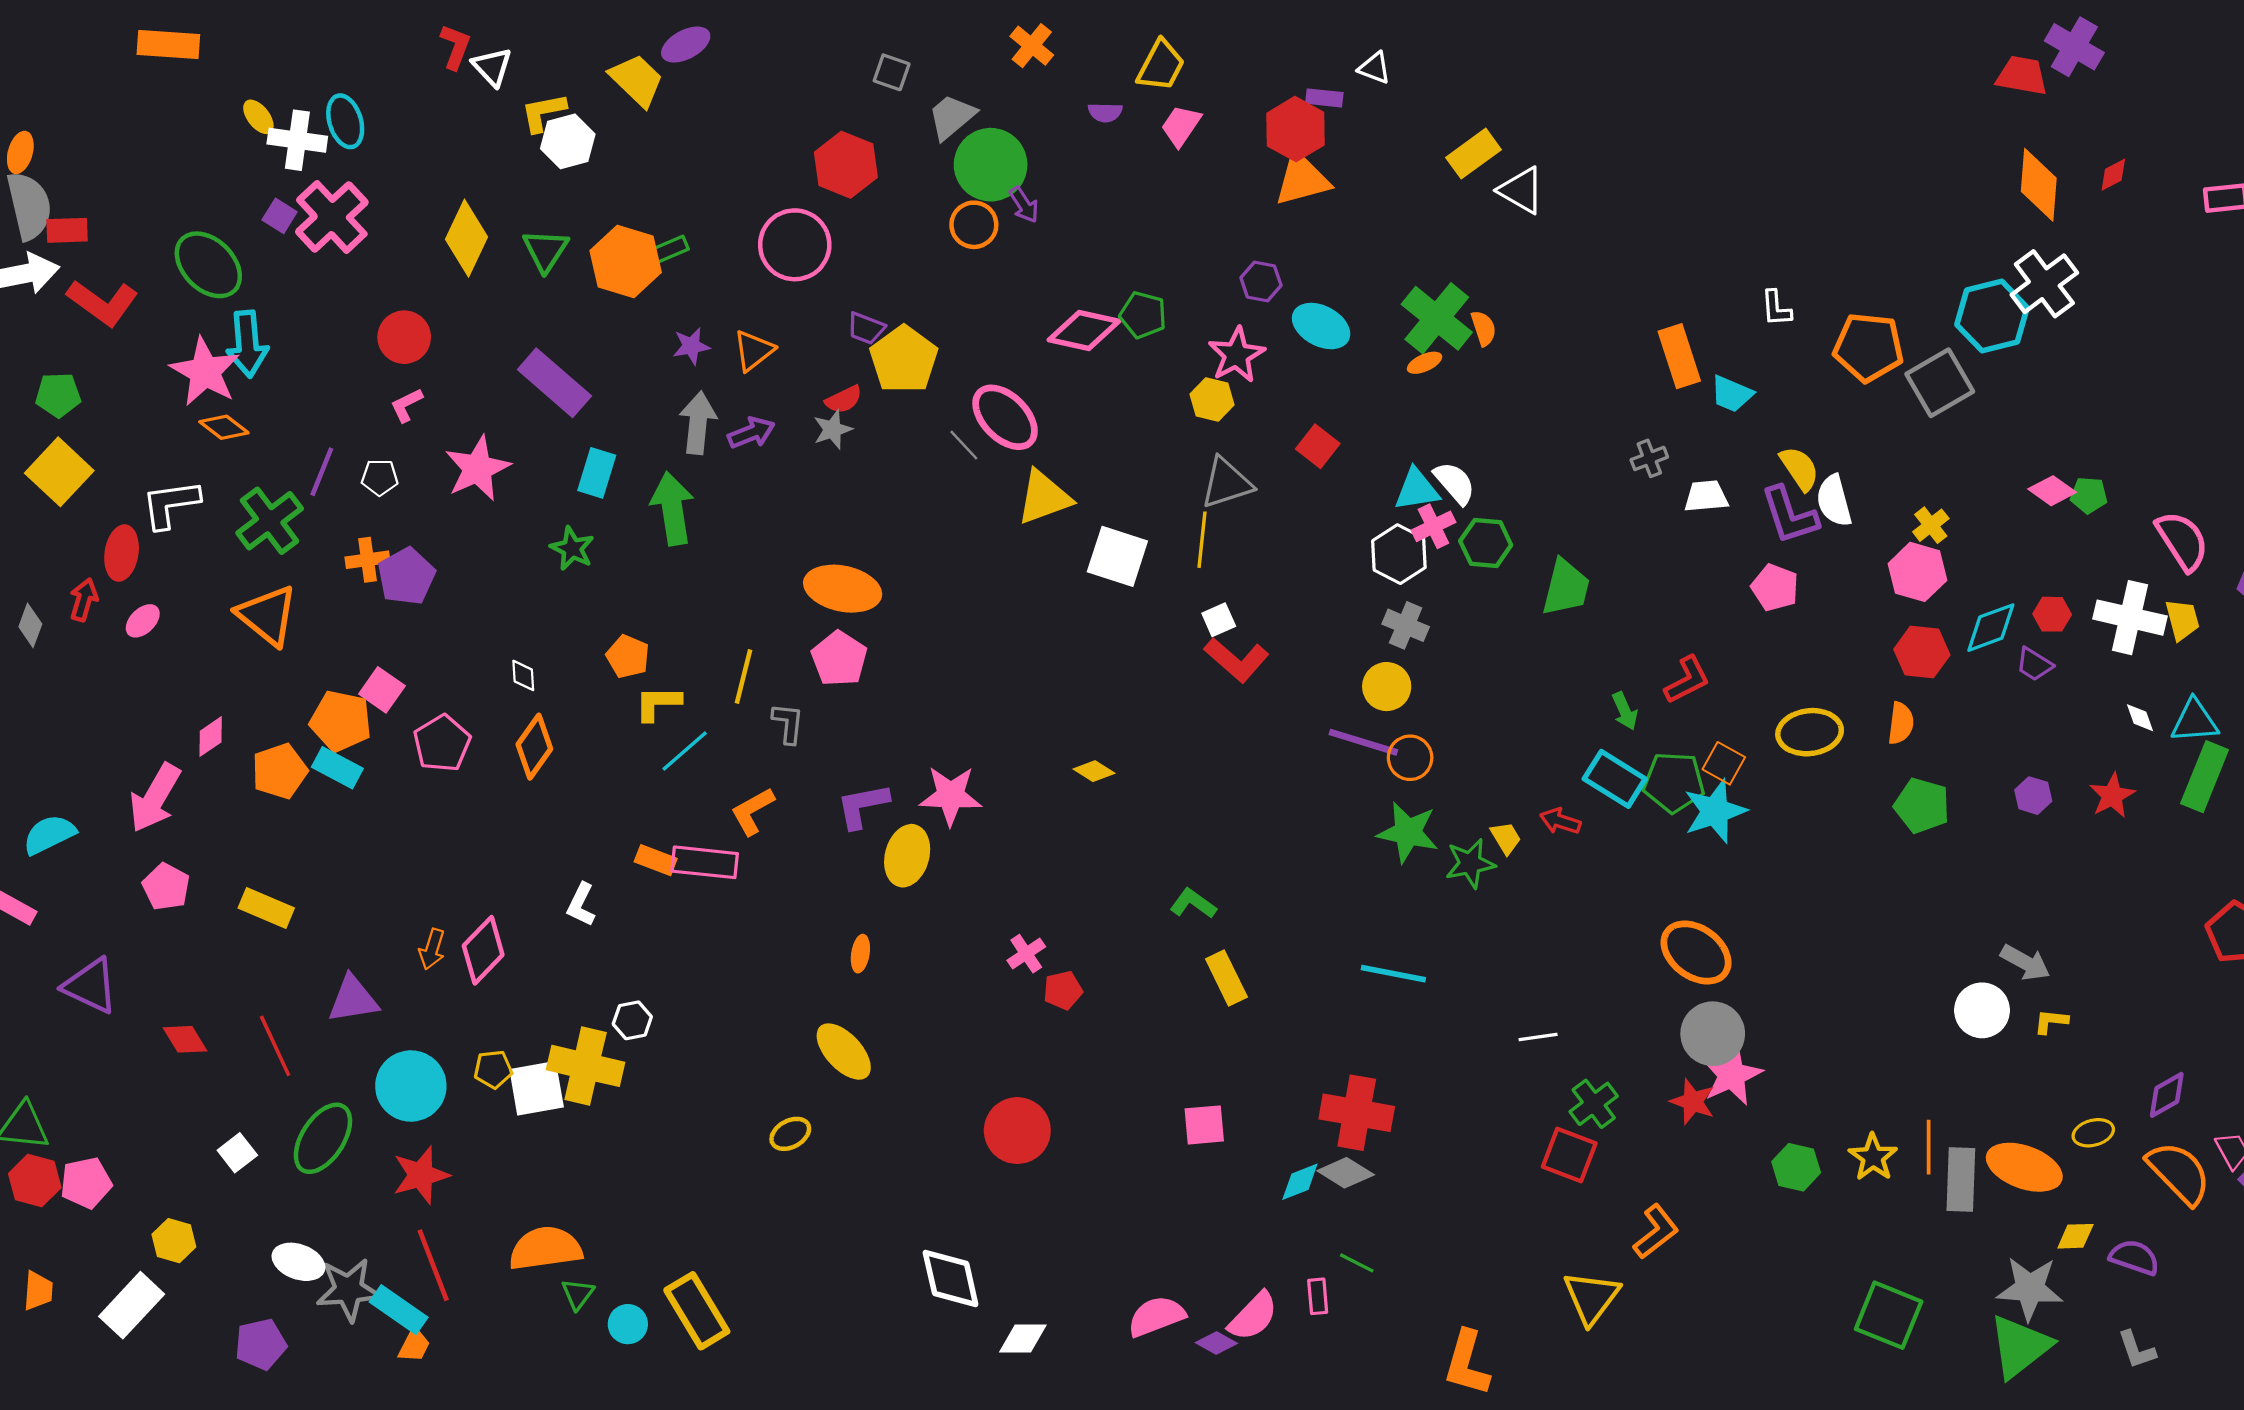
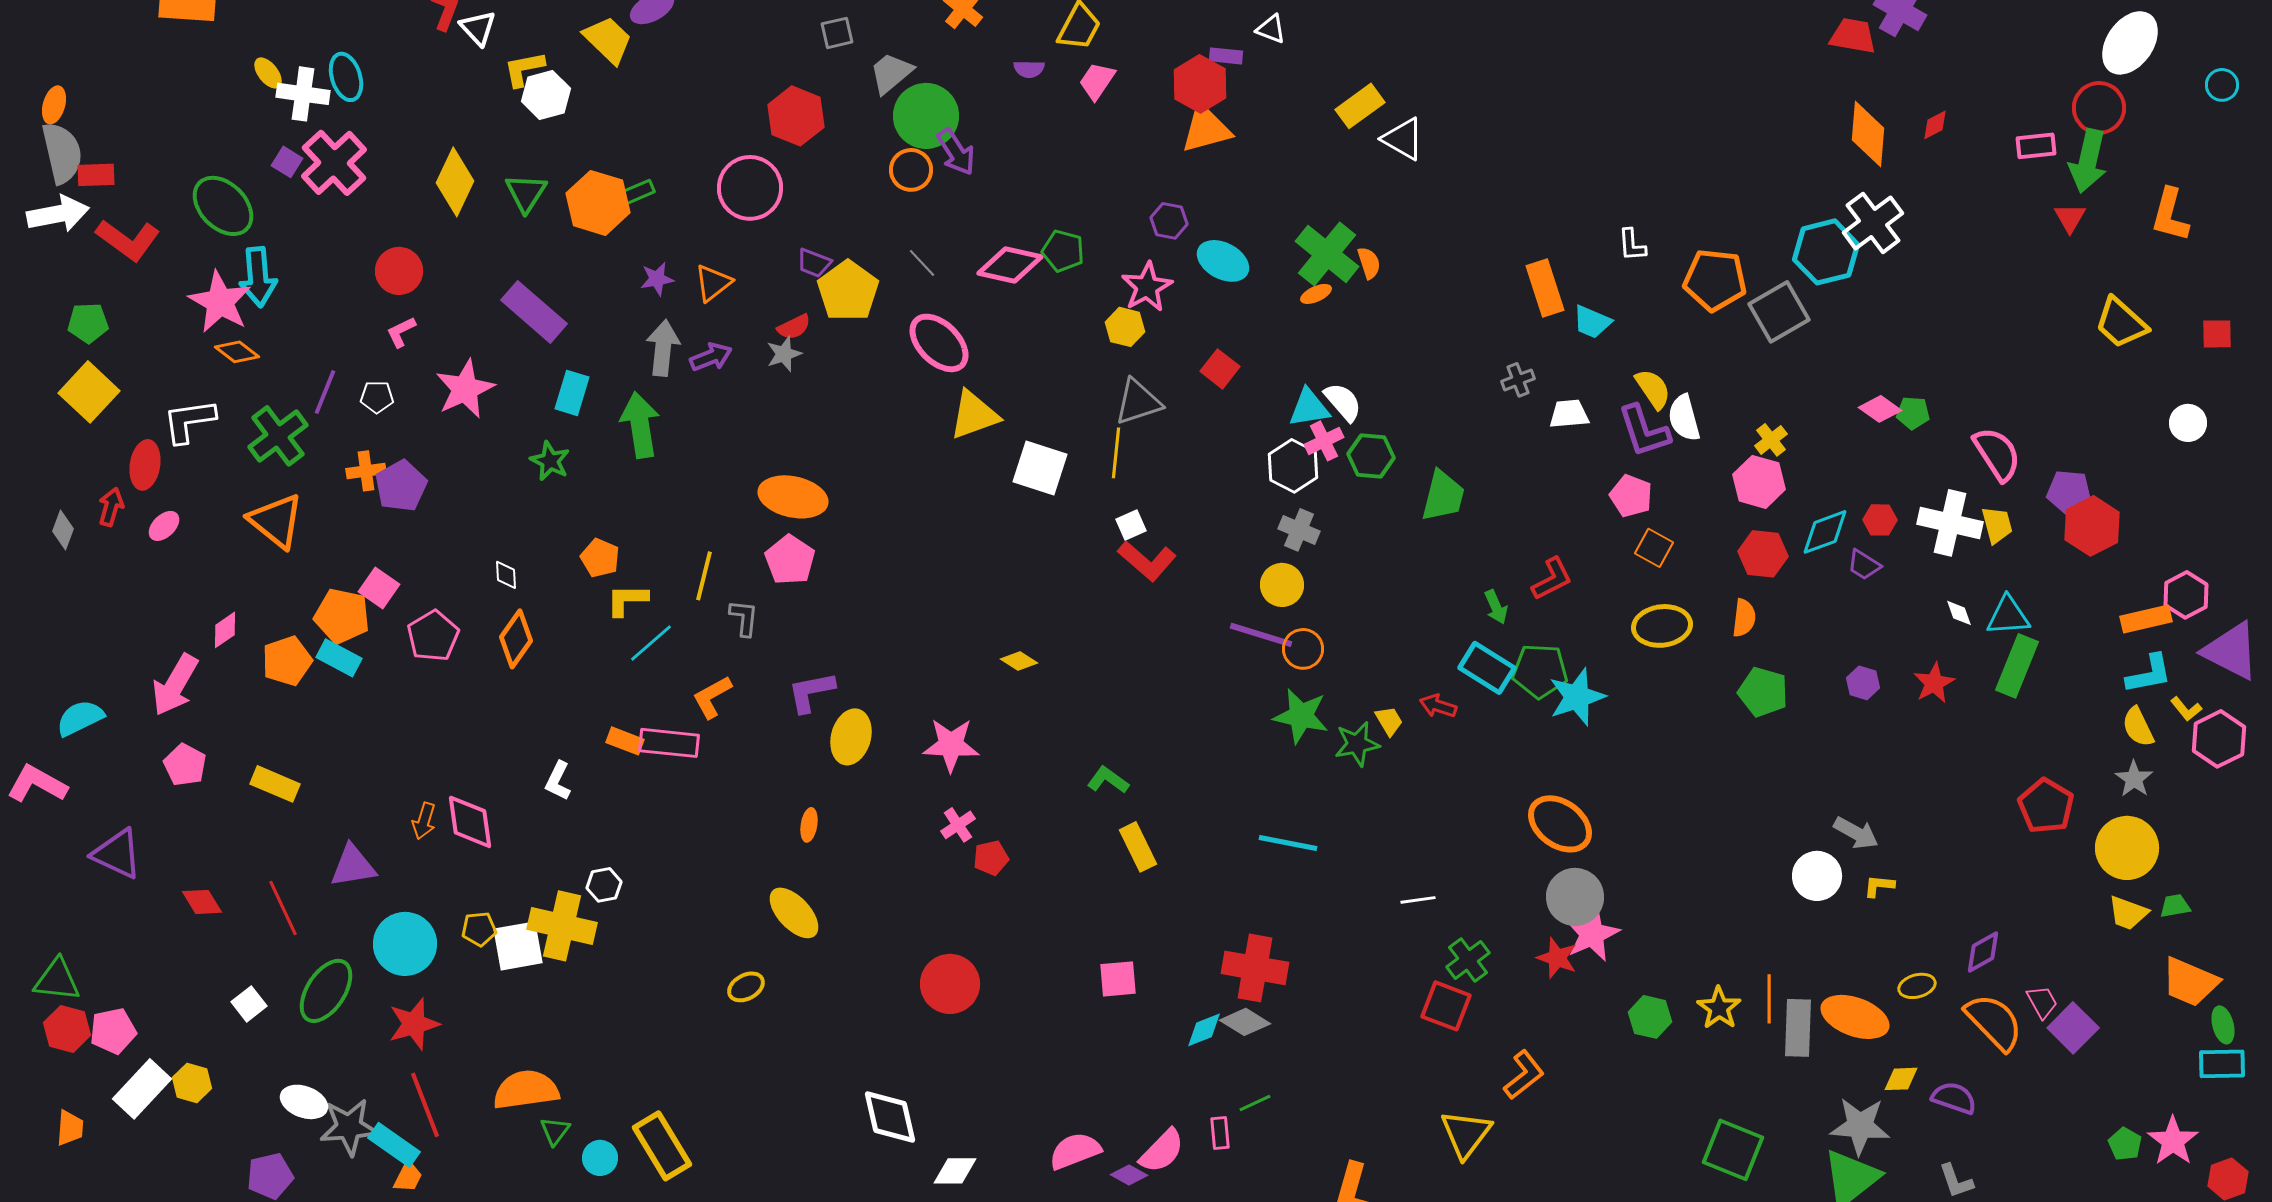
gray square: (892, 72) -> (837, 33), turned -32
purple arrow: (1024, 205) -> (956, 152), size x1.4
gray line: (964, 445) -> (922, 263), moved
orange square: (1724, 763) -> (1654, 548), moved
pink star: (951, 796) -> (951, 745), moved
pink diamond: (483, 950) -> (470, 822), turned -52
green line: (1357, 1263) -> (1255, 1103), turned -52
white rectangle: (132, 1305) -> (142, 1089), moved

